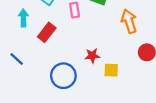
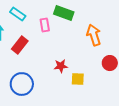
blue circle: (63, 76) -> (22, 84), moved

